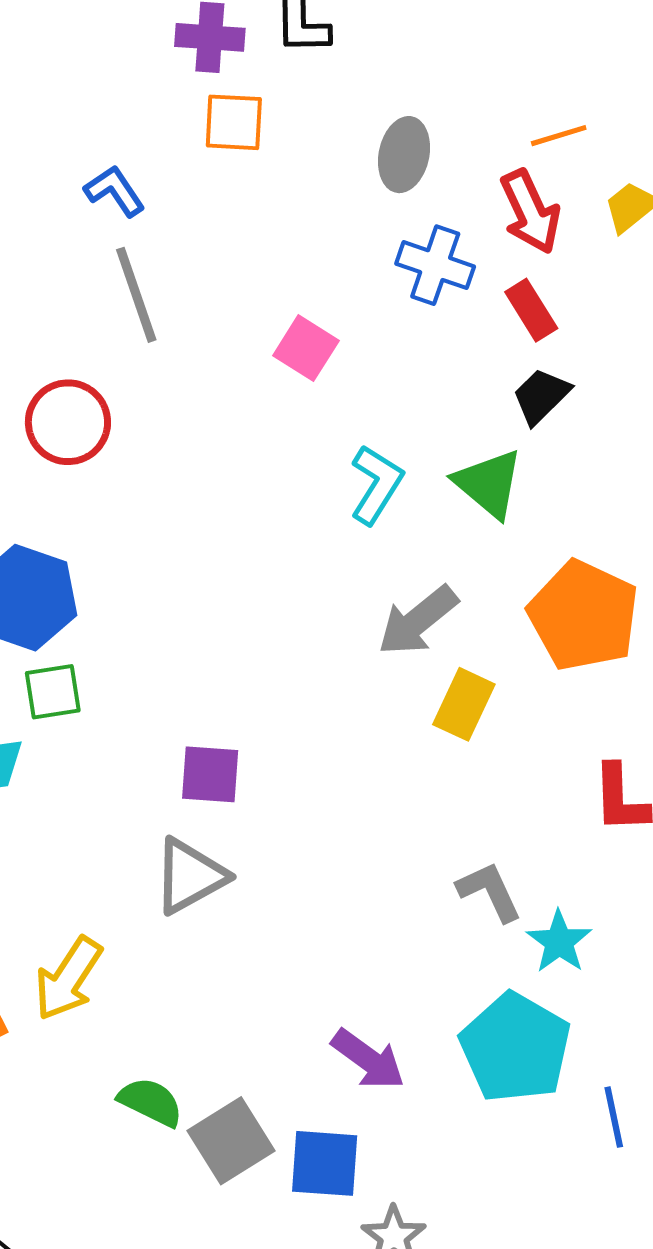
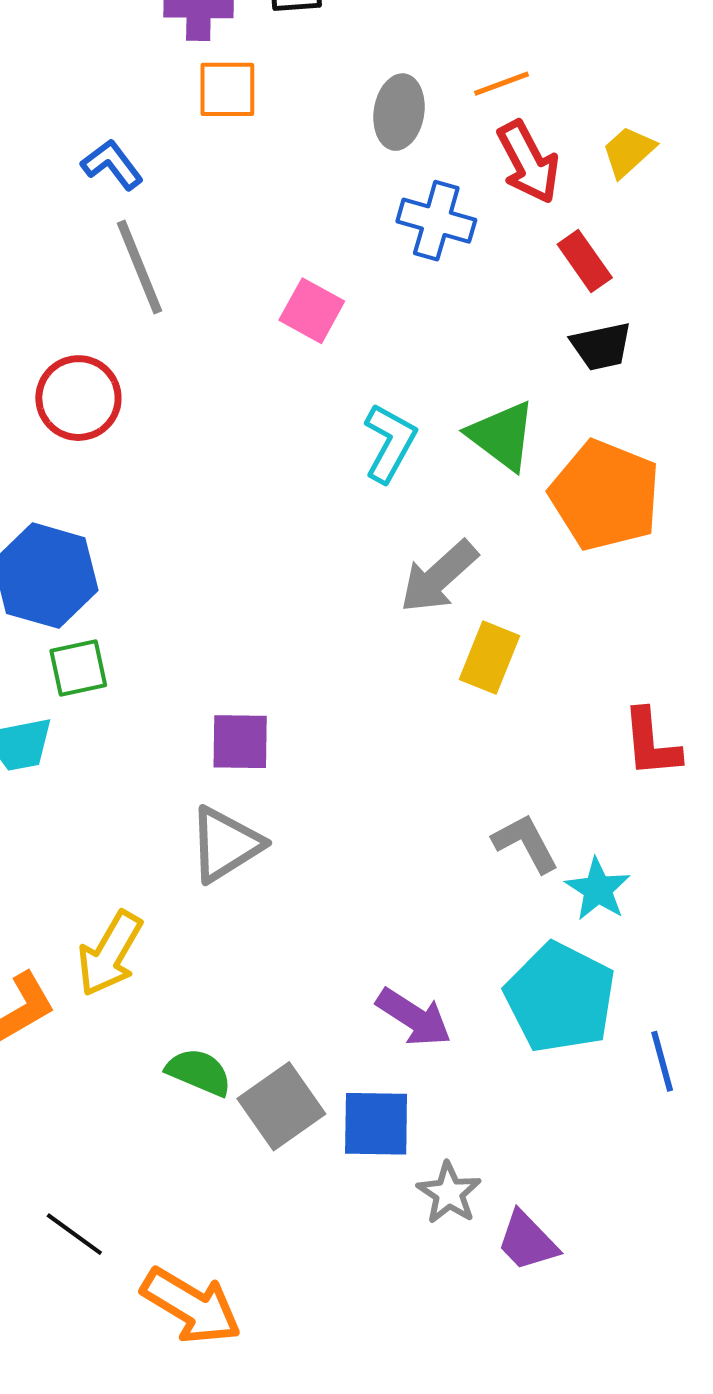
orange line: (559, 136) -> (501, 84), moved
red rectangle: (531, 310) -> (585, 261), moved
black trapezoid: (541, 396) -> (601, 346), moved, turned -144
orange pentagon: (583, 616) -> (605, 495), moved

